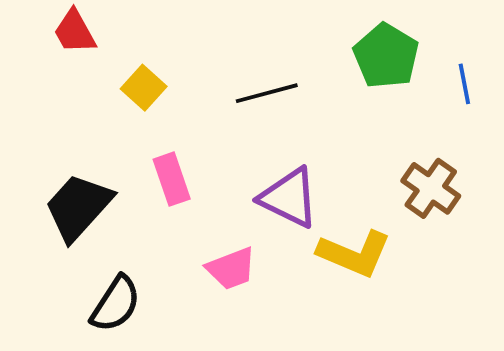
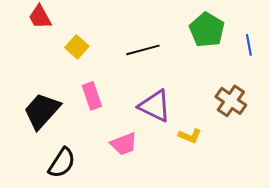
yellow L-shape: (354, 254) -> (190, 136), size x0.6

